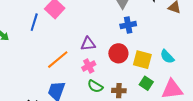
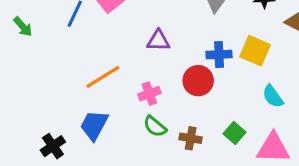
blue cross: (128, 25) -> (219, 55), moved
purple triangle: (88, 44) -> (158, 41), moved
yellow square: (142, 60) -> (255, 51), moved

